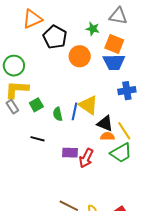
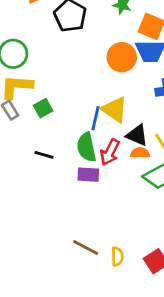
orange circle: (80, 56) -> (122, 57), moved
green semicircle: (58, 114) -> (86, 147), moved, size x1.5
red arrow: (86, 158) -> (110, 152), moved

